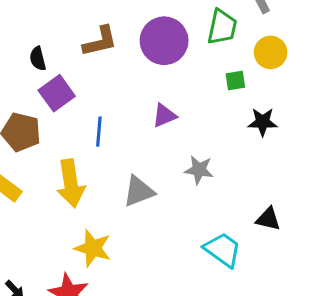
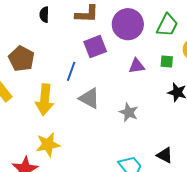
purple square: (57, 93) -> (95, 47), moved
purple triangle: (164, 115) -> (137, 66), moved
gray triangle: (139, 191) -> (89, 98), moved, turned 35
yellow star: (93, 248) -> (48, 145), turned 30

